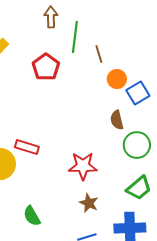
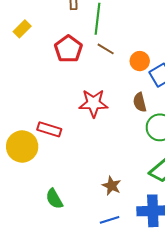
brown line: (99, 54) -> (106, 49), moved, turned -42
red star: (83, 166) -> (93, 103), moved

